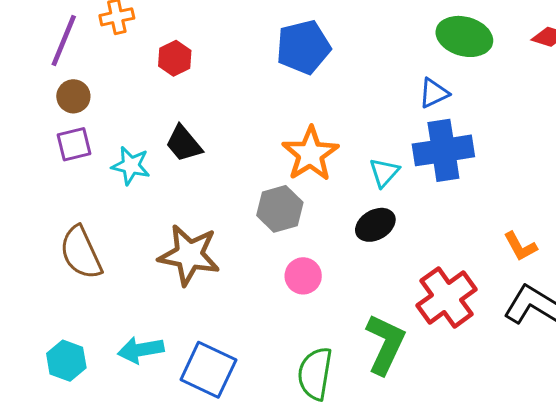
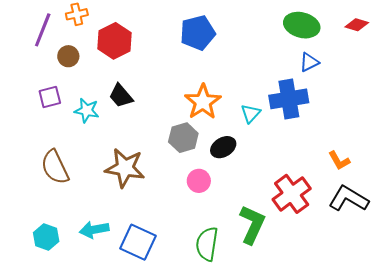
red hexagon: (175, 58) -> (115, 41), size x1.6
blue triangle: (434, 93) -> (309, 62), moved
brown circle: (73, 96) -> (68, 56), moved
black ellipse: (375, 225) -> (223, 147), moved

